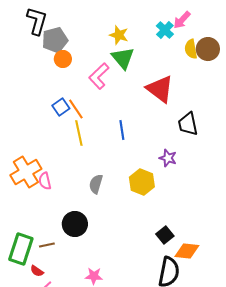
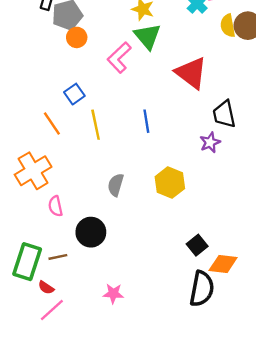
orange line: (76, 109) -> (52, 124), moved
purple star: (168, 158) -> (210, 142), moved, turned 30
pink semicircle: (45, 181) -> (55, 206), moved

